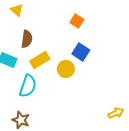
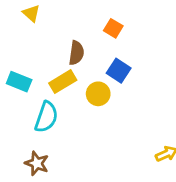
brown semicircle: (27, 39) -> (76, 53), moved

